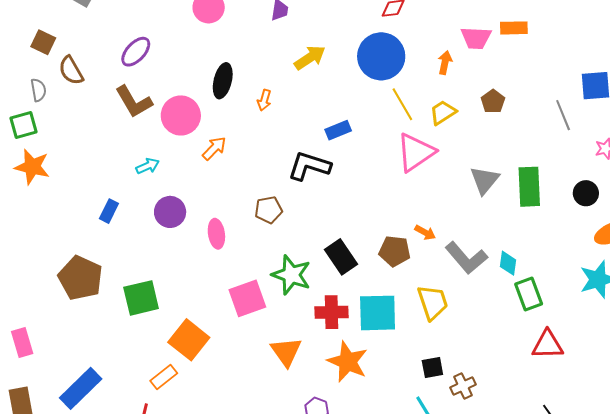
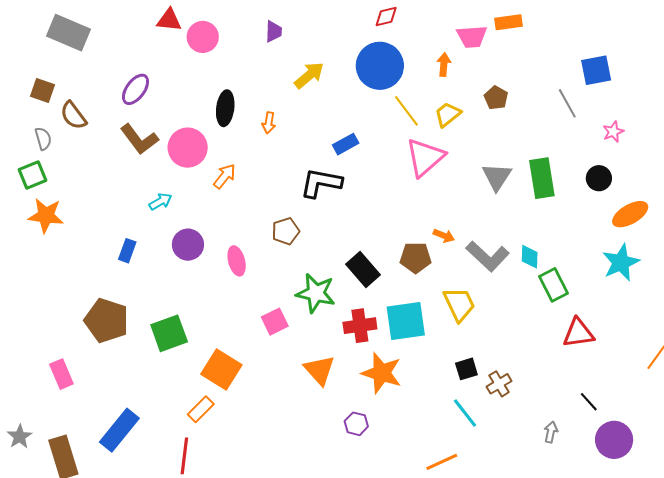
pink square: (247, 298) -> (275, 322), size x0.7
pink rectangle: (22, 342) -> (61, 374), moved

